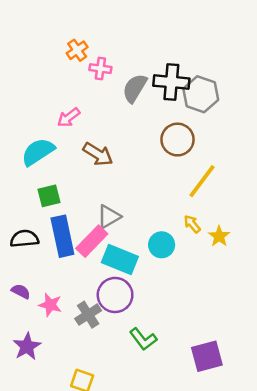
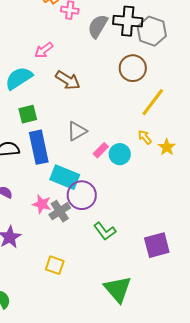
pink rectangle: (92, 241) -> (101, 150), moved, size x0.6
cyan rectangle: (120, 259) -> (65, 177), moved
pink star: (50, 305) -> (42, 204), moved

